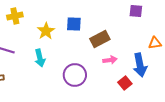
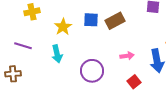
brown rectangle: (100, 39) -> (115, 21), moved
red square: (125, 83) -> (134, 82), moved

